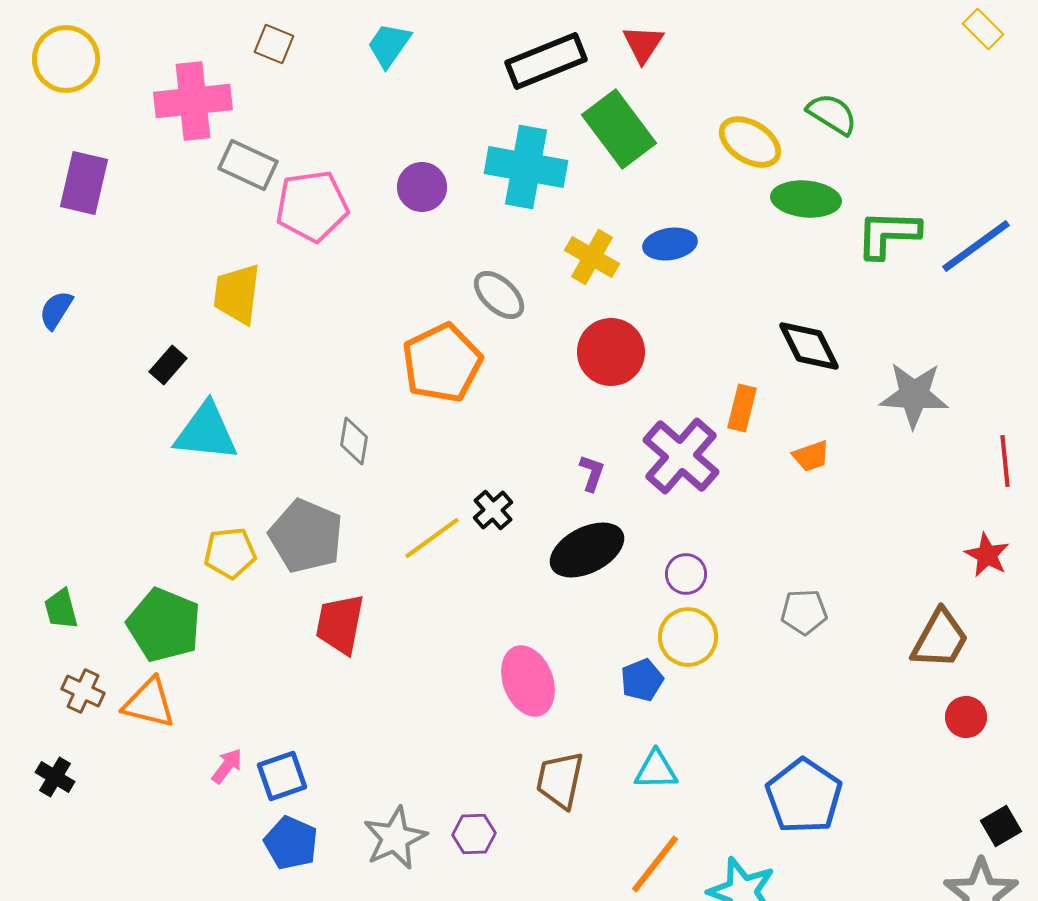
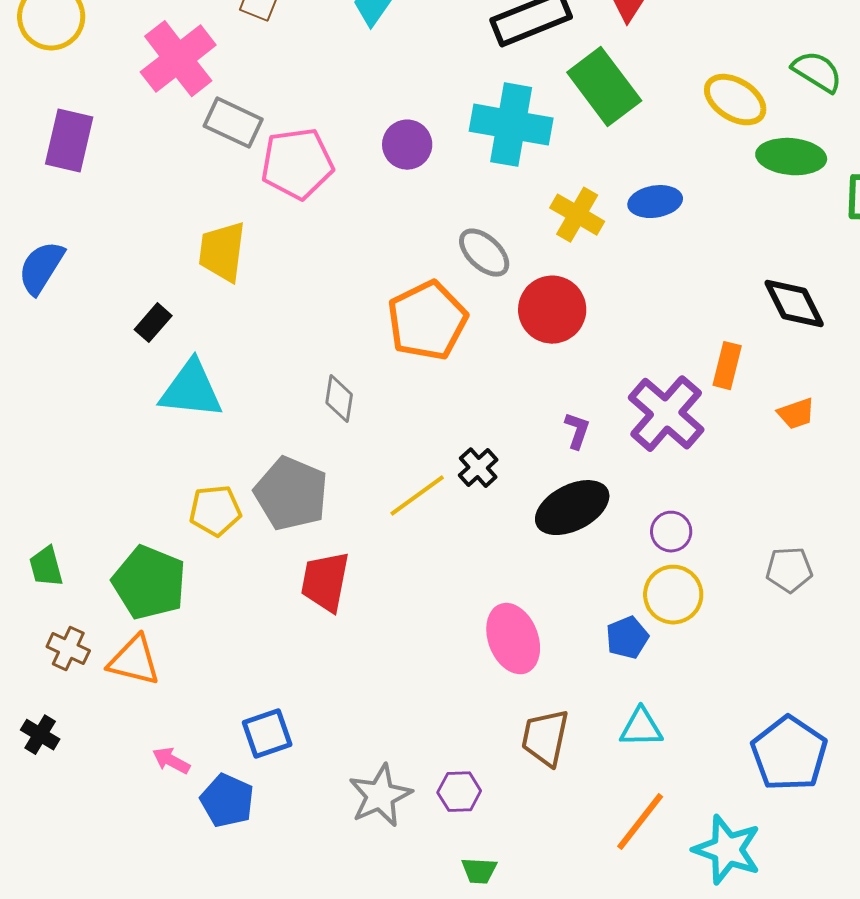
pink cross: (193, 101) -> (178, 59), turned -32
blue semicircle: (56, 310) -> (41, 268), size x1.4
red circle: (611, 352) -> (552, 310), moved
pink arrow: (227, 766) -> (171, 761), moved, turned -99
blue pentagon: (291, 843) -> (227, 801), moved

